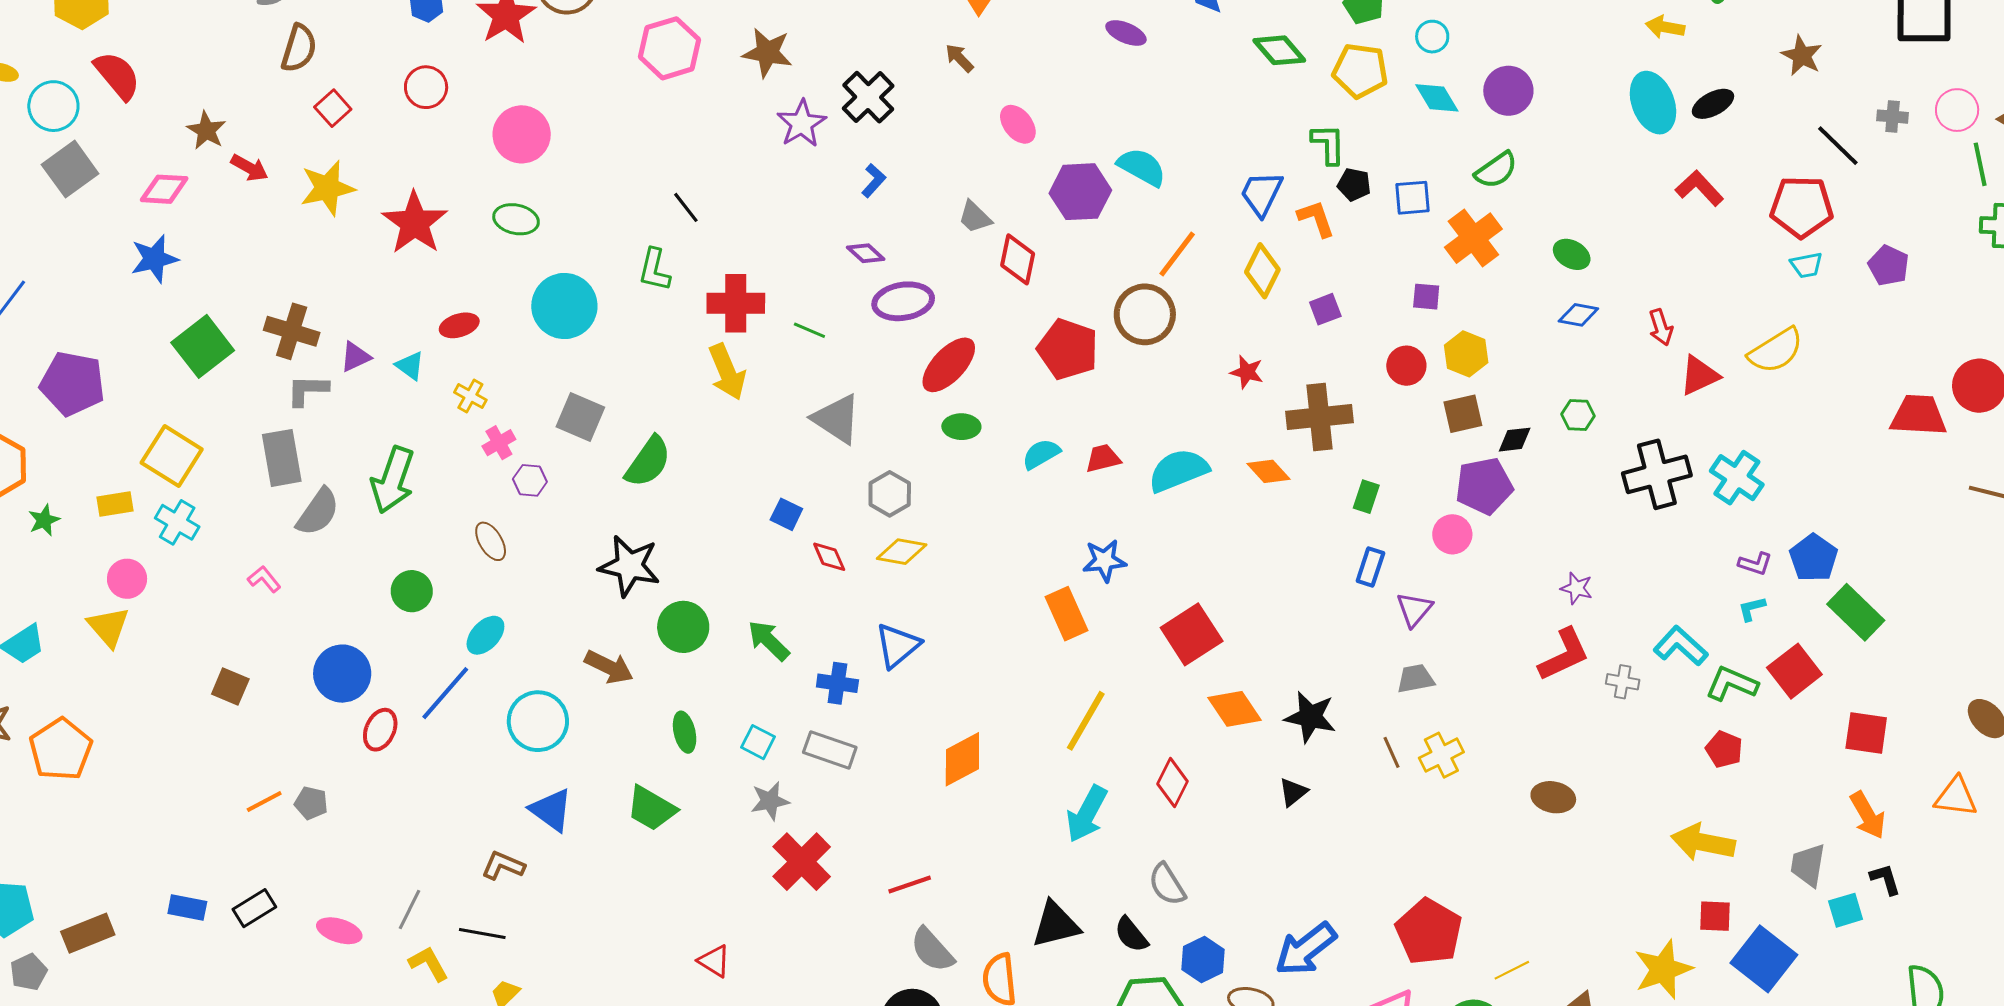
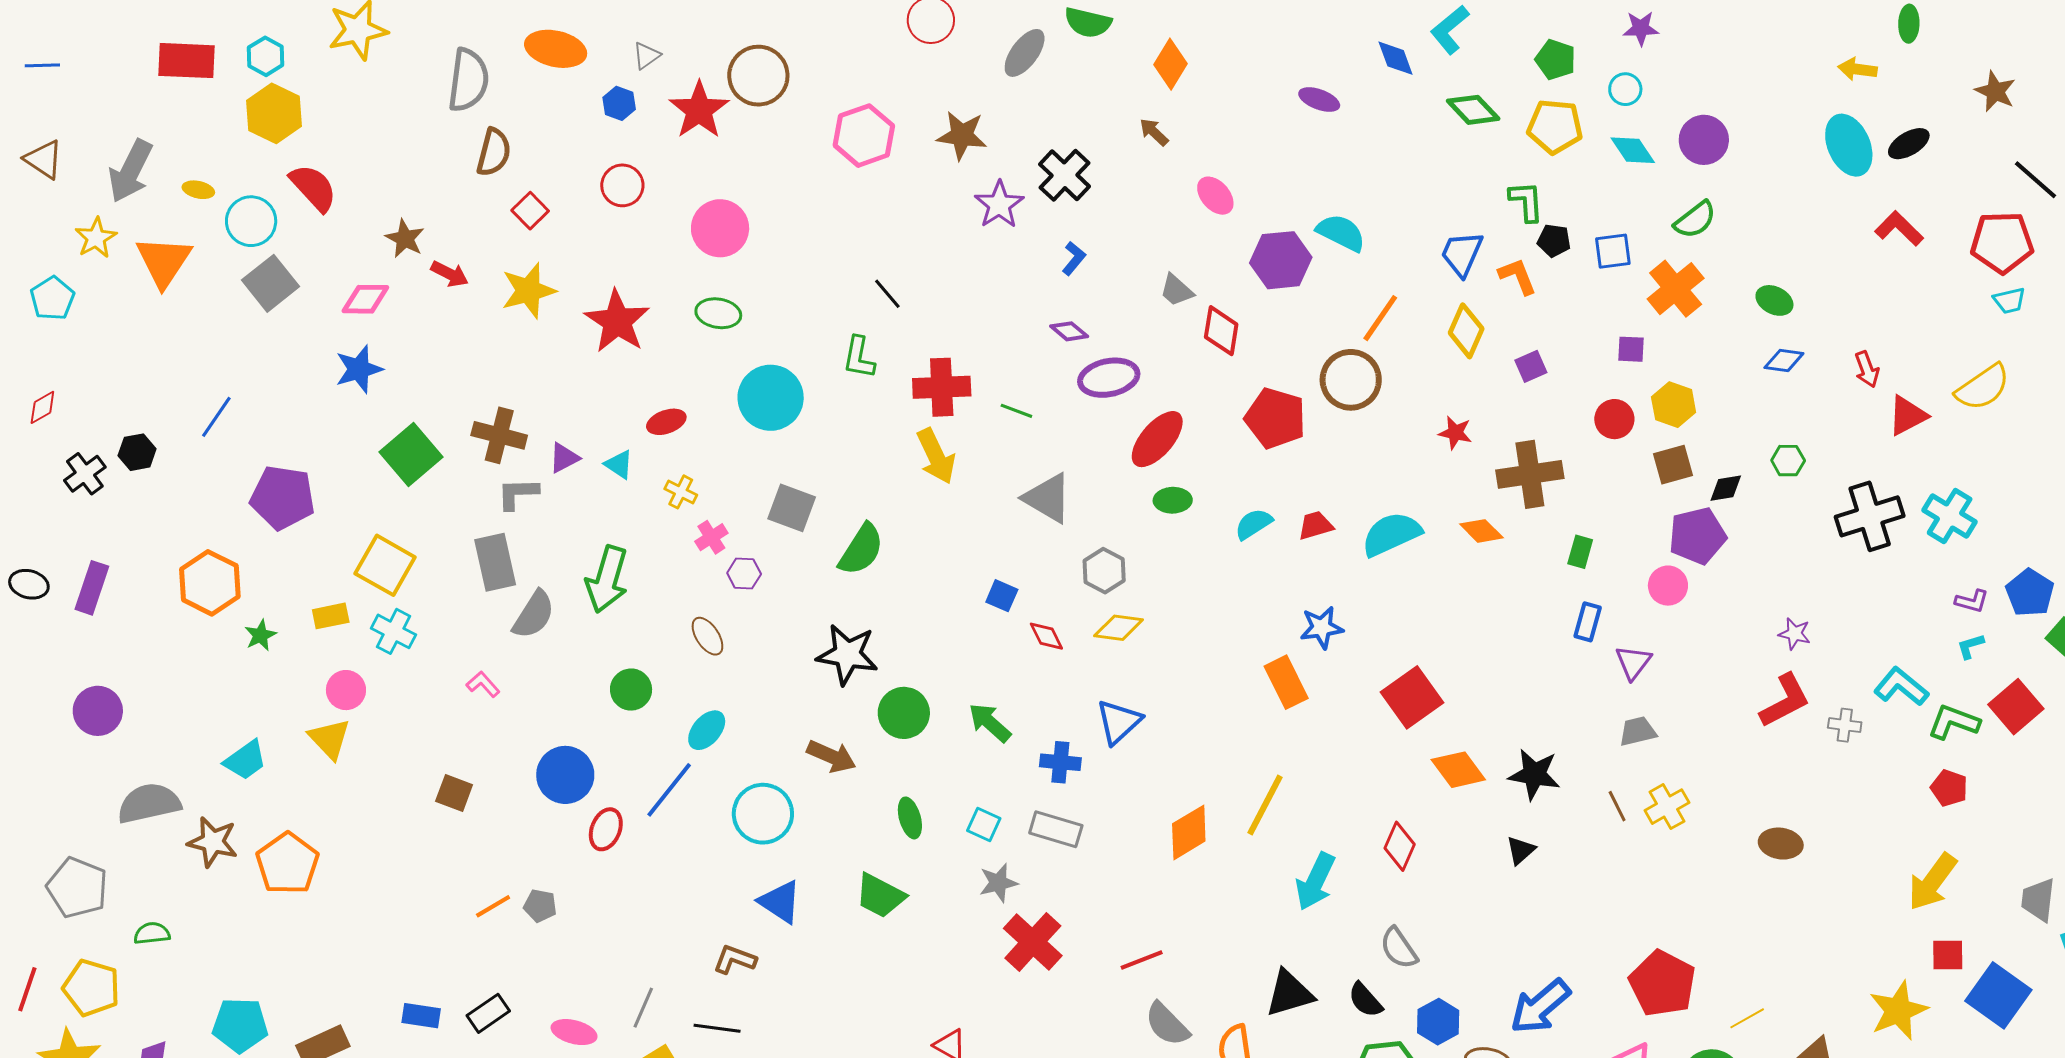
yellow line: (1086, 721) -> (1265, 805), moved
yellow arrow: (1703, 842) -> (1932, 882), turned -62

